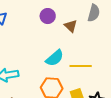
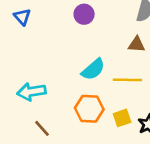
brown triangle: (71, 26) -> (137, 44), moved, turned -40

